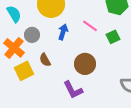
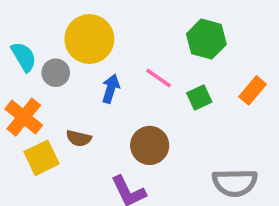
gray circle: (32, 35) -> (56, 73), moved
brown semicircle: (45, 60) -> (79, 138), turned -48

